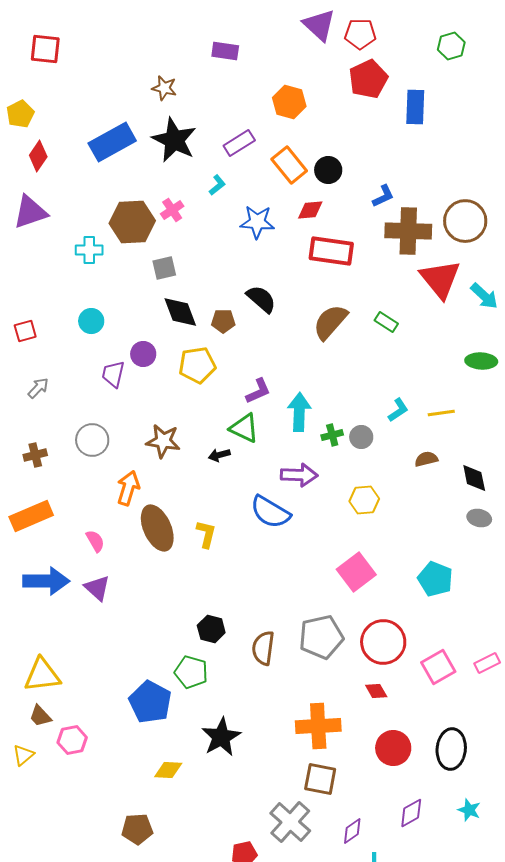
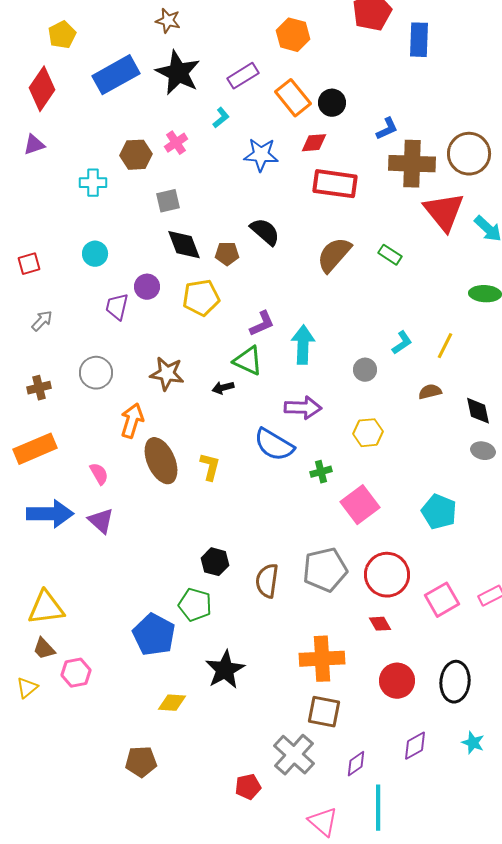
yellow pentagon: (20, 114) -> (62, 35), moved
red diamond: (38, 156) -> (42, 89), size x1.4
purple triangle: (30, 212) -> (34, 145), size x0.6
brown hexagon: (132, 222) -> (136, 155), size x0.7
yellow line: (441, 413) -> (445, 346), turned -56
green cross: (332, 435) -> (321, 472), moved

